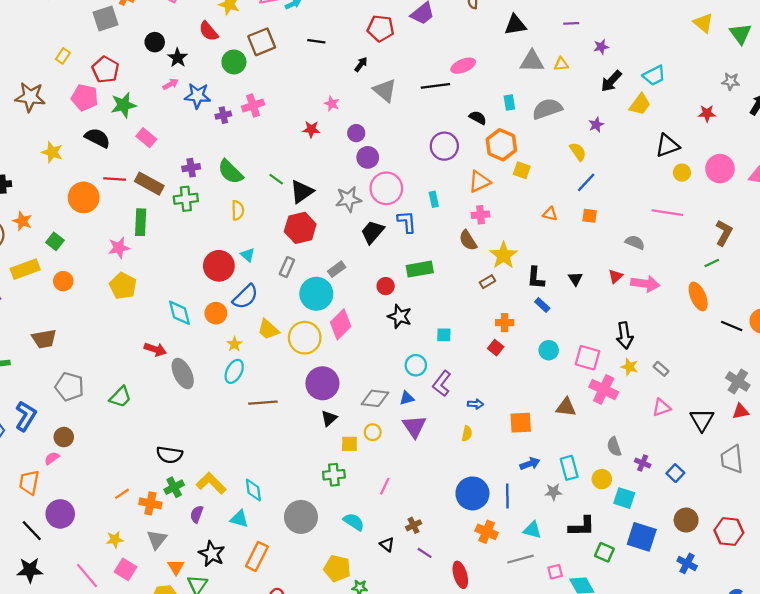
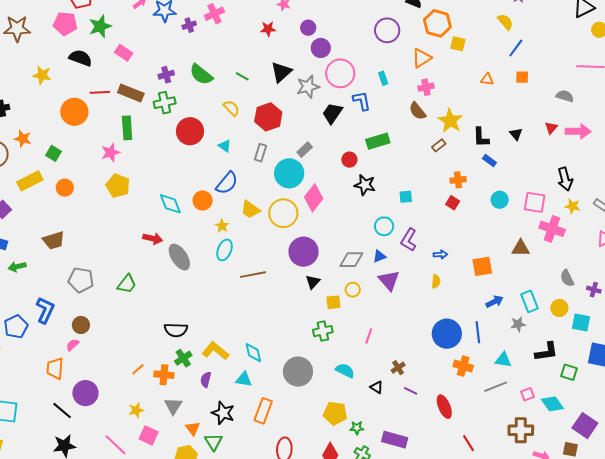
black triangle: (302, 192) -> (281, 72), moved
yellow semicircle: (238, 210) -> (231, 108), moved, turned -36
red circle: (219, 266) -> (190, 131), moved

